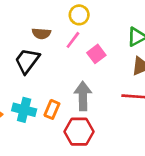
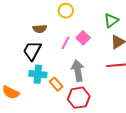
pink line: (73, 40) -> (65, 43), moved
orange rectangle: (52, 109) -> (56, 84), turned -56
cyan cross: (24, 110) -> (38, 74), moved

